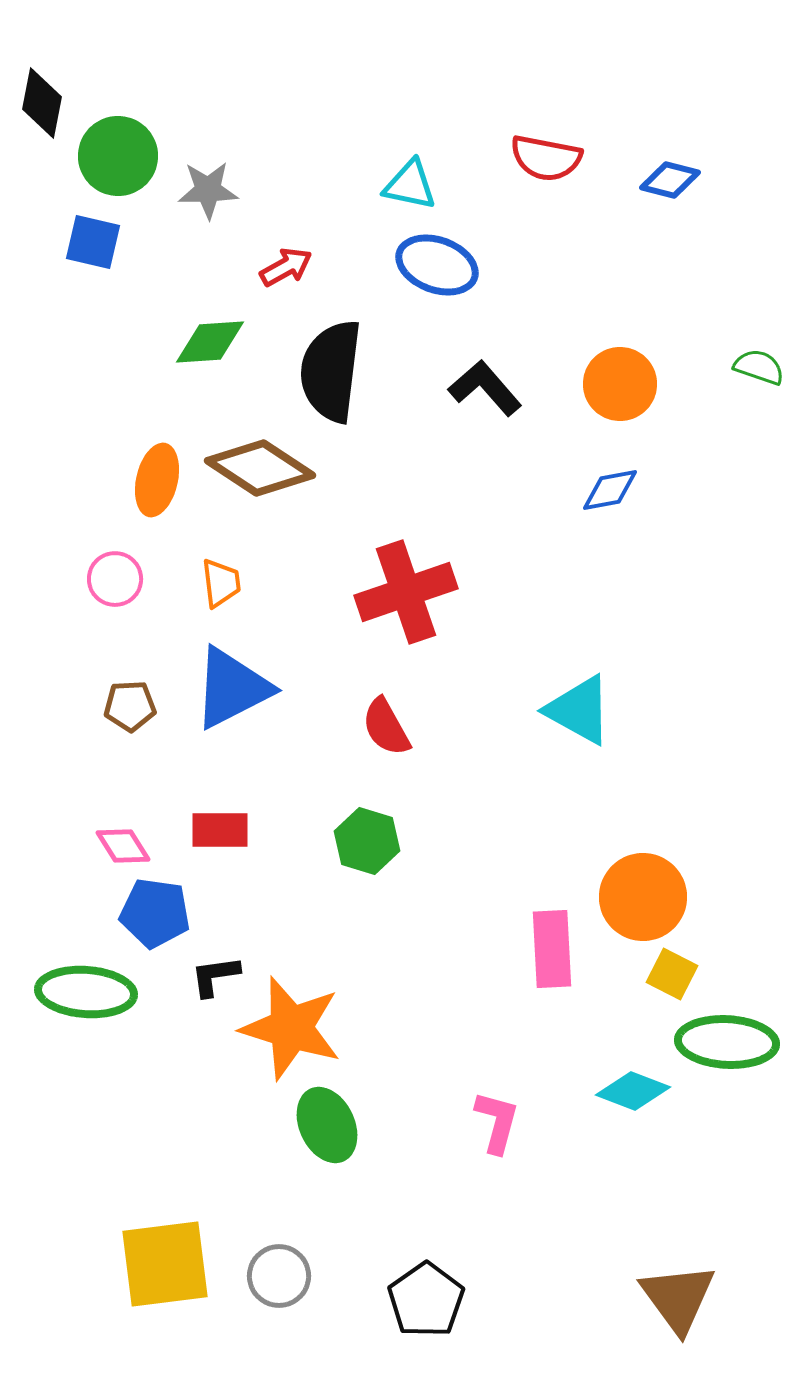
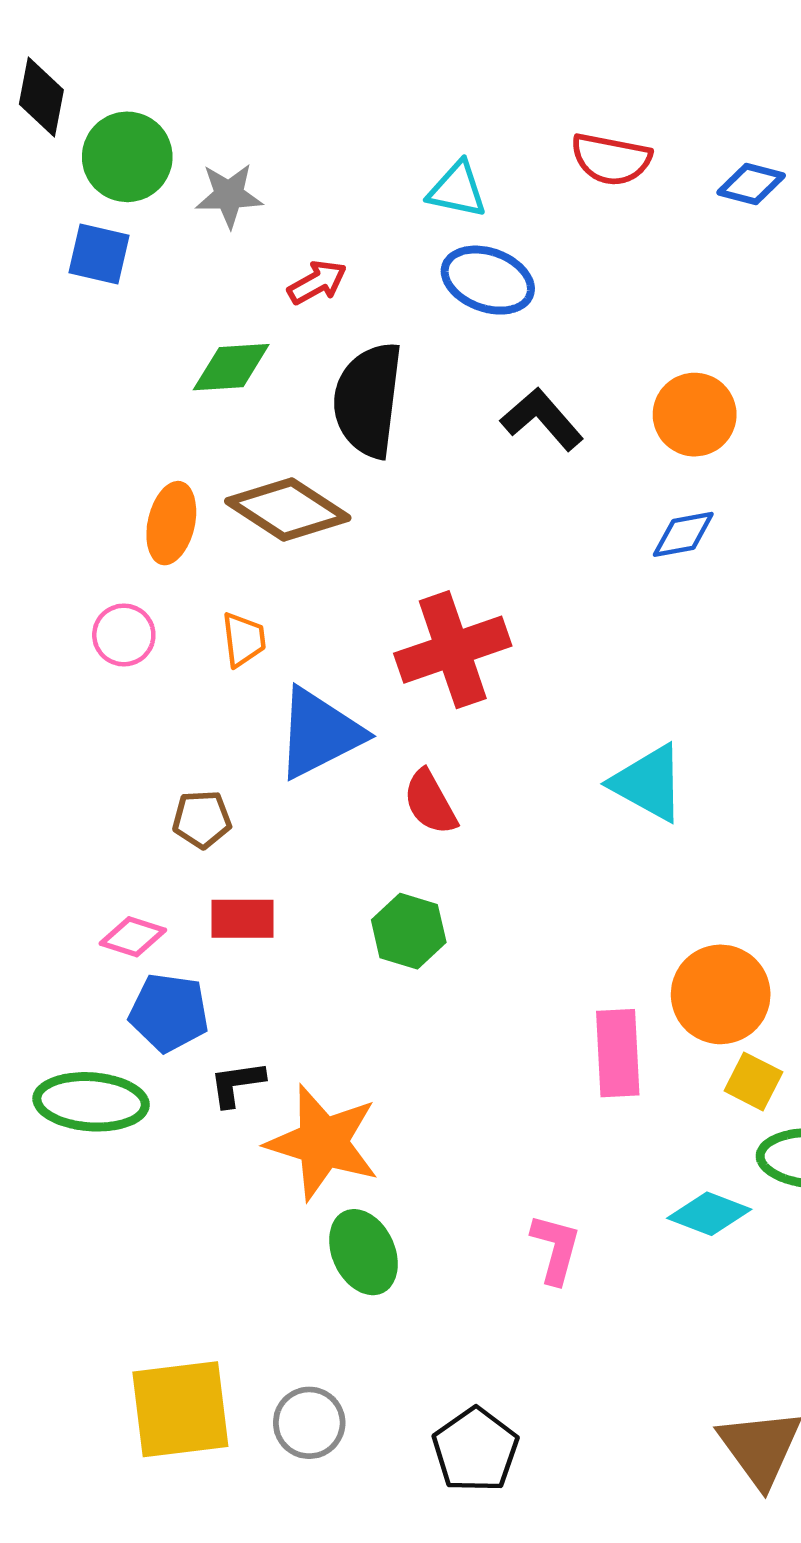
blue triangle: (232, 688) -> (319, 733), moved
brown pentagon: (130, 706) -> (202, 819), moved
pink diamond: (123, 846) -> (133, 937), turned -40

